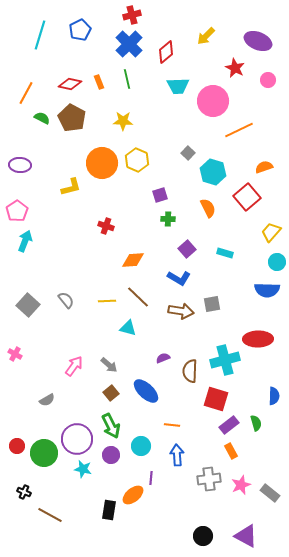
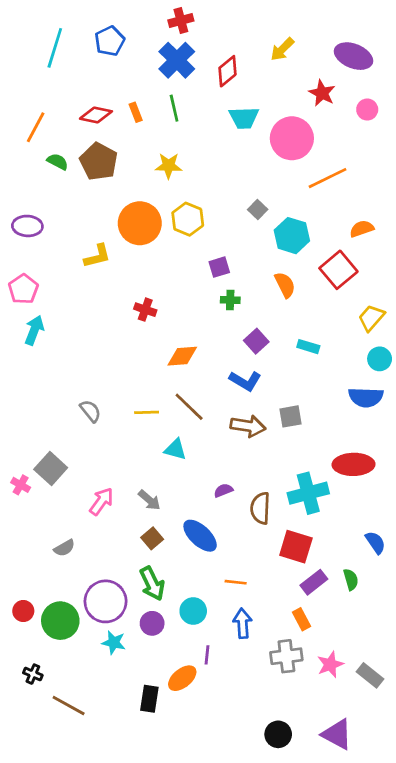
gray square: (28, 305) -> (51, 469), moved
blue semicircle: (274, 396) -> (375, 542), turned -36
orange rectangle: (231, 451) -> (301, 619), moved

